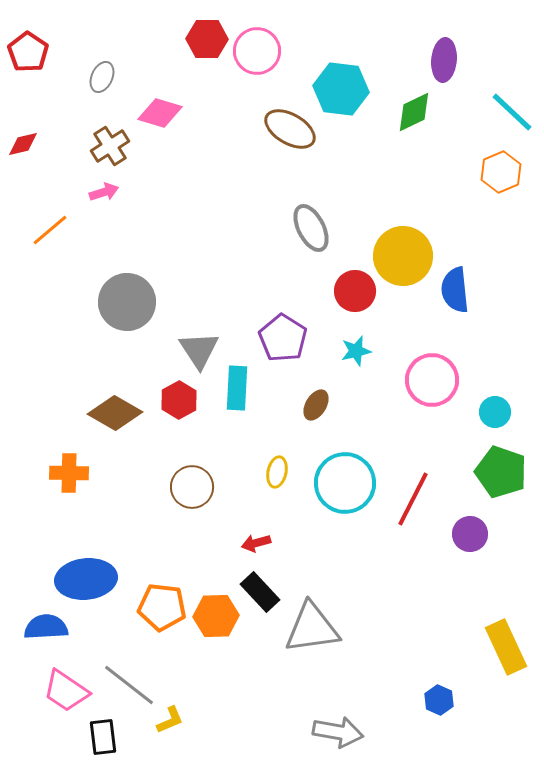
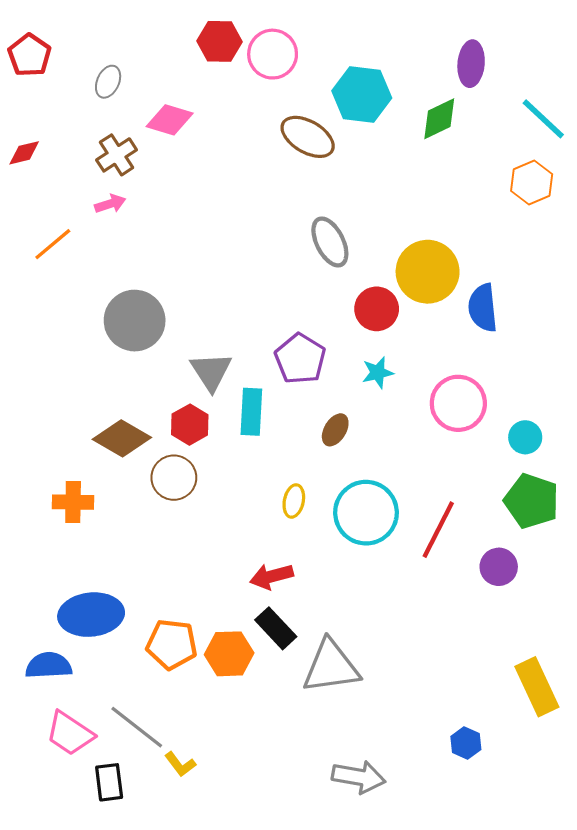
brown circle: (192, 487) -> (174, 478), moved
red arrow: (256, 543) -> (272, 576), size x1.4
yellow L-shape: (170, 720) -> (180, 764), turned 76

